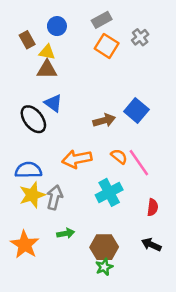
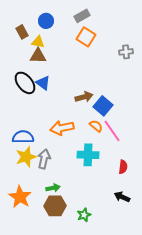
gray cross: (140, 37) -> (126, 52), moved, turned 32
blue square: (136, 110) -> (103, 106), moved
black ellipse: (33, 119) -> (25, 83), moved
cyan cross: (109, 192) -> (88, 155), turned 30
brown hexagon: (104, 247) -> (55, 206), moved

